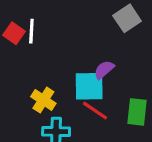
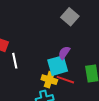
white line: (31, 31) -> (15, 61), moved
yellow cross: (43, 100) -> (49, 80), moved

